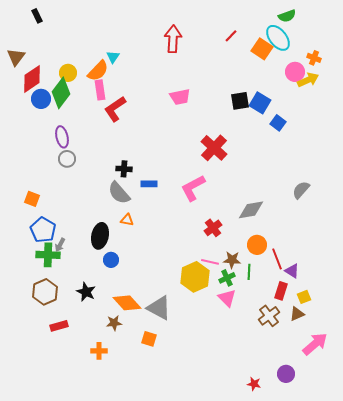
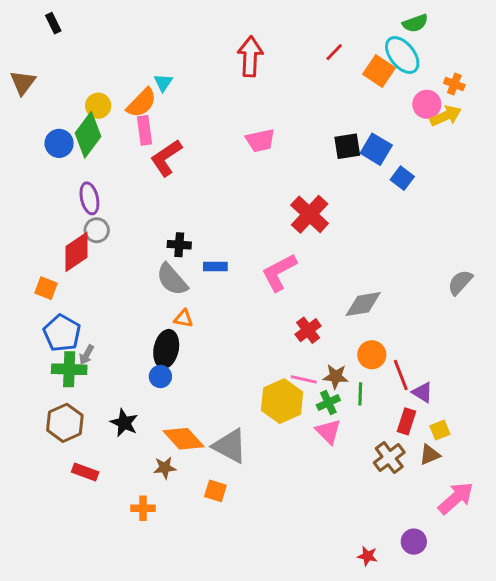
red diamond: (32, 79) -> (76, 252), moved
gray semicircle: (301, 190) -> (460, 282), moved
black ellipse: (100, 236) -> (166, 349), moved
red rectangle: (59, 326) -> (85, 472), turned 36

